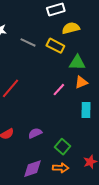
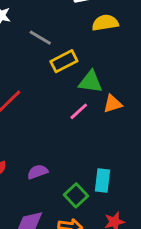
yellow rectangle: (55, 46) -> (64, 61), moved, turned -60
green triangle: (77, 63) -> (91, 82), moved
cyan rectangle: (86, 110) -> (103, 181), moved

